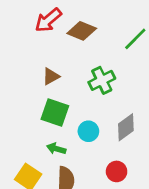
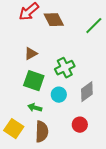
brown diamond: (82, 31) -> (54, 20), turned 40
green cross: (102, 80) -> (65, 68), moved

